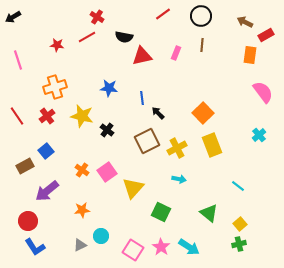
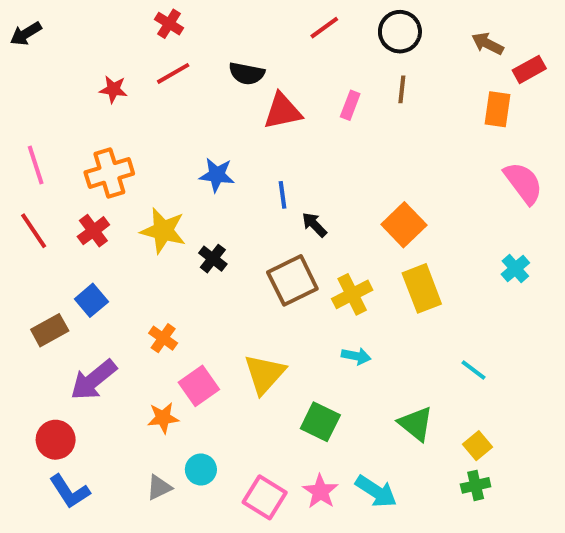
red cross: (97, 17) -> (169, 24), moved
pink line: (18, 60) -> (36, 165), moved
pink square: (107, 172) -> (199, 386), moved

